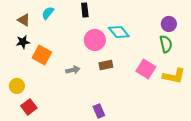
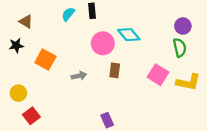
cyan semicircle: (48, 13) -> (68, 14), moved
black star: (23, 42) -> (16, 45), moved
brown rectangle: (106, 65) -> (115, 70), turned -72

